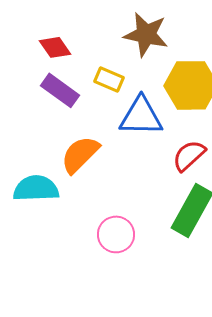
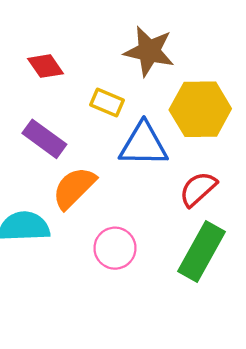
purple rectangle: (60, 90) -> (44, 139), moved
pink circle: (116, 234) -> (115, 248), moved

